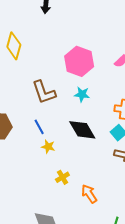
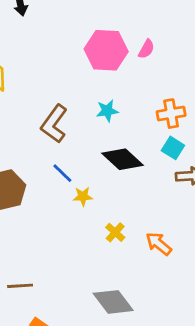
pink hexagon: (79, 61) -> (106, 50), moved
brown L-shape: (44, 92) -> (54, 124), turned 72

